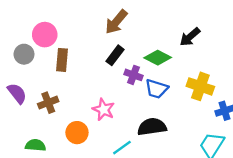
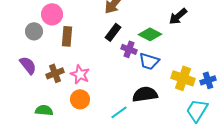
yellow cross: (200, 86) -> (183, 78), moved
pink star: (104, 110) -> (80, 74), moved

